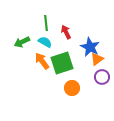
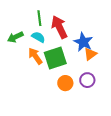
red arrow: (66, 32) -> (59, 27), size x1.6
purple circle: (102, 77) -> (87, 80), moved

